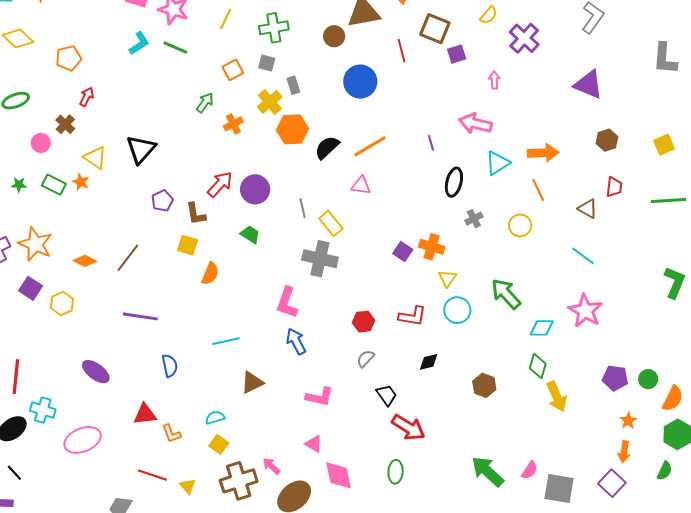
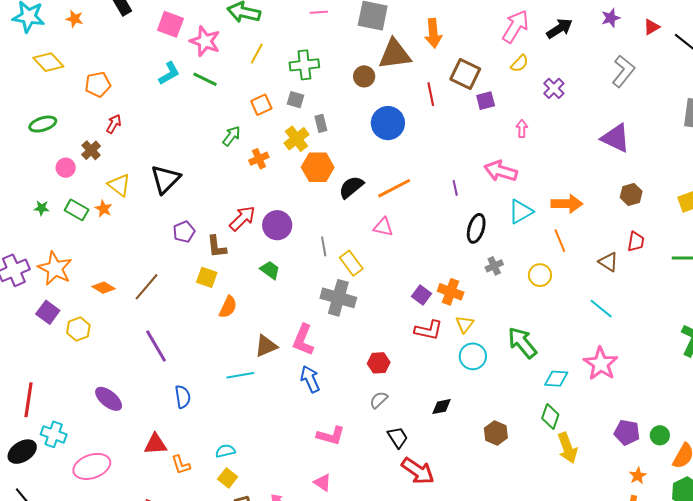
purple cross: (524, 38) -> (554, 88), size x0.7
purple line: (140, 316) -> (156, 346), turned 48
red L-shape: (412, 316) -> (429, 330), moved
brown triangle: (252, 382) -> (266, 346), moved

